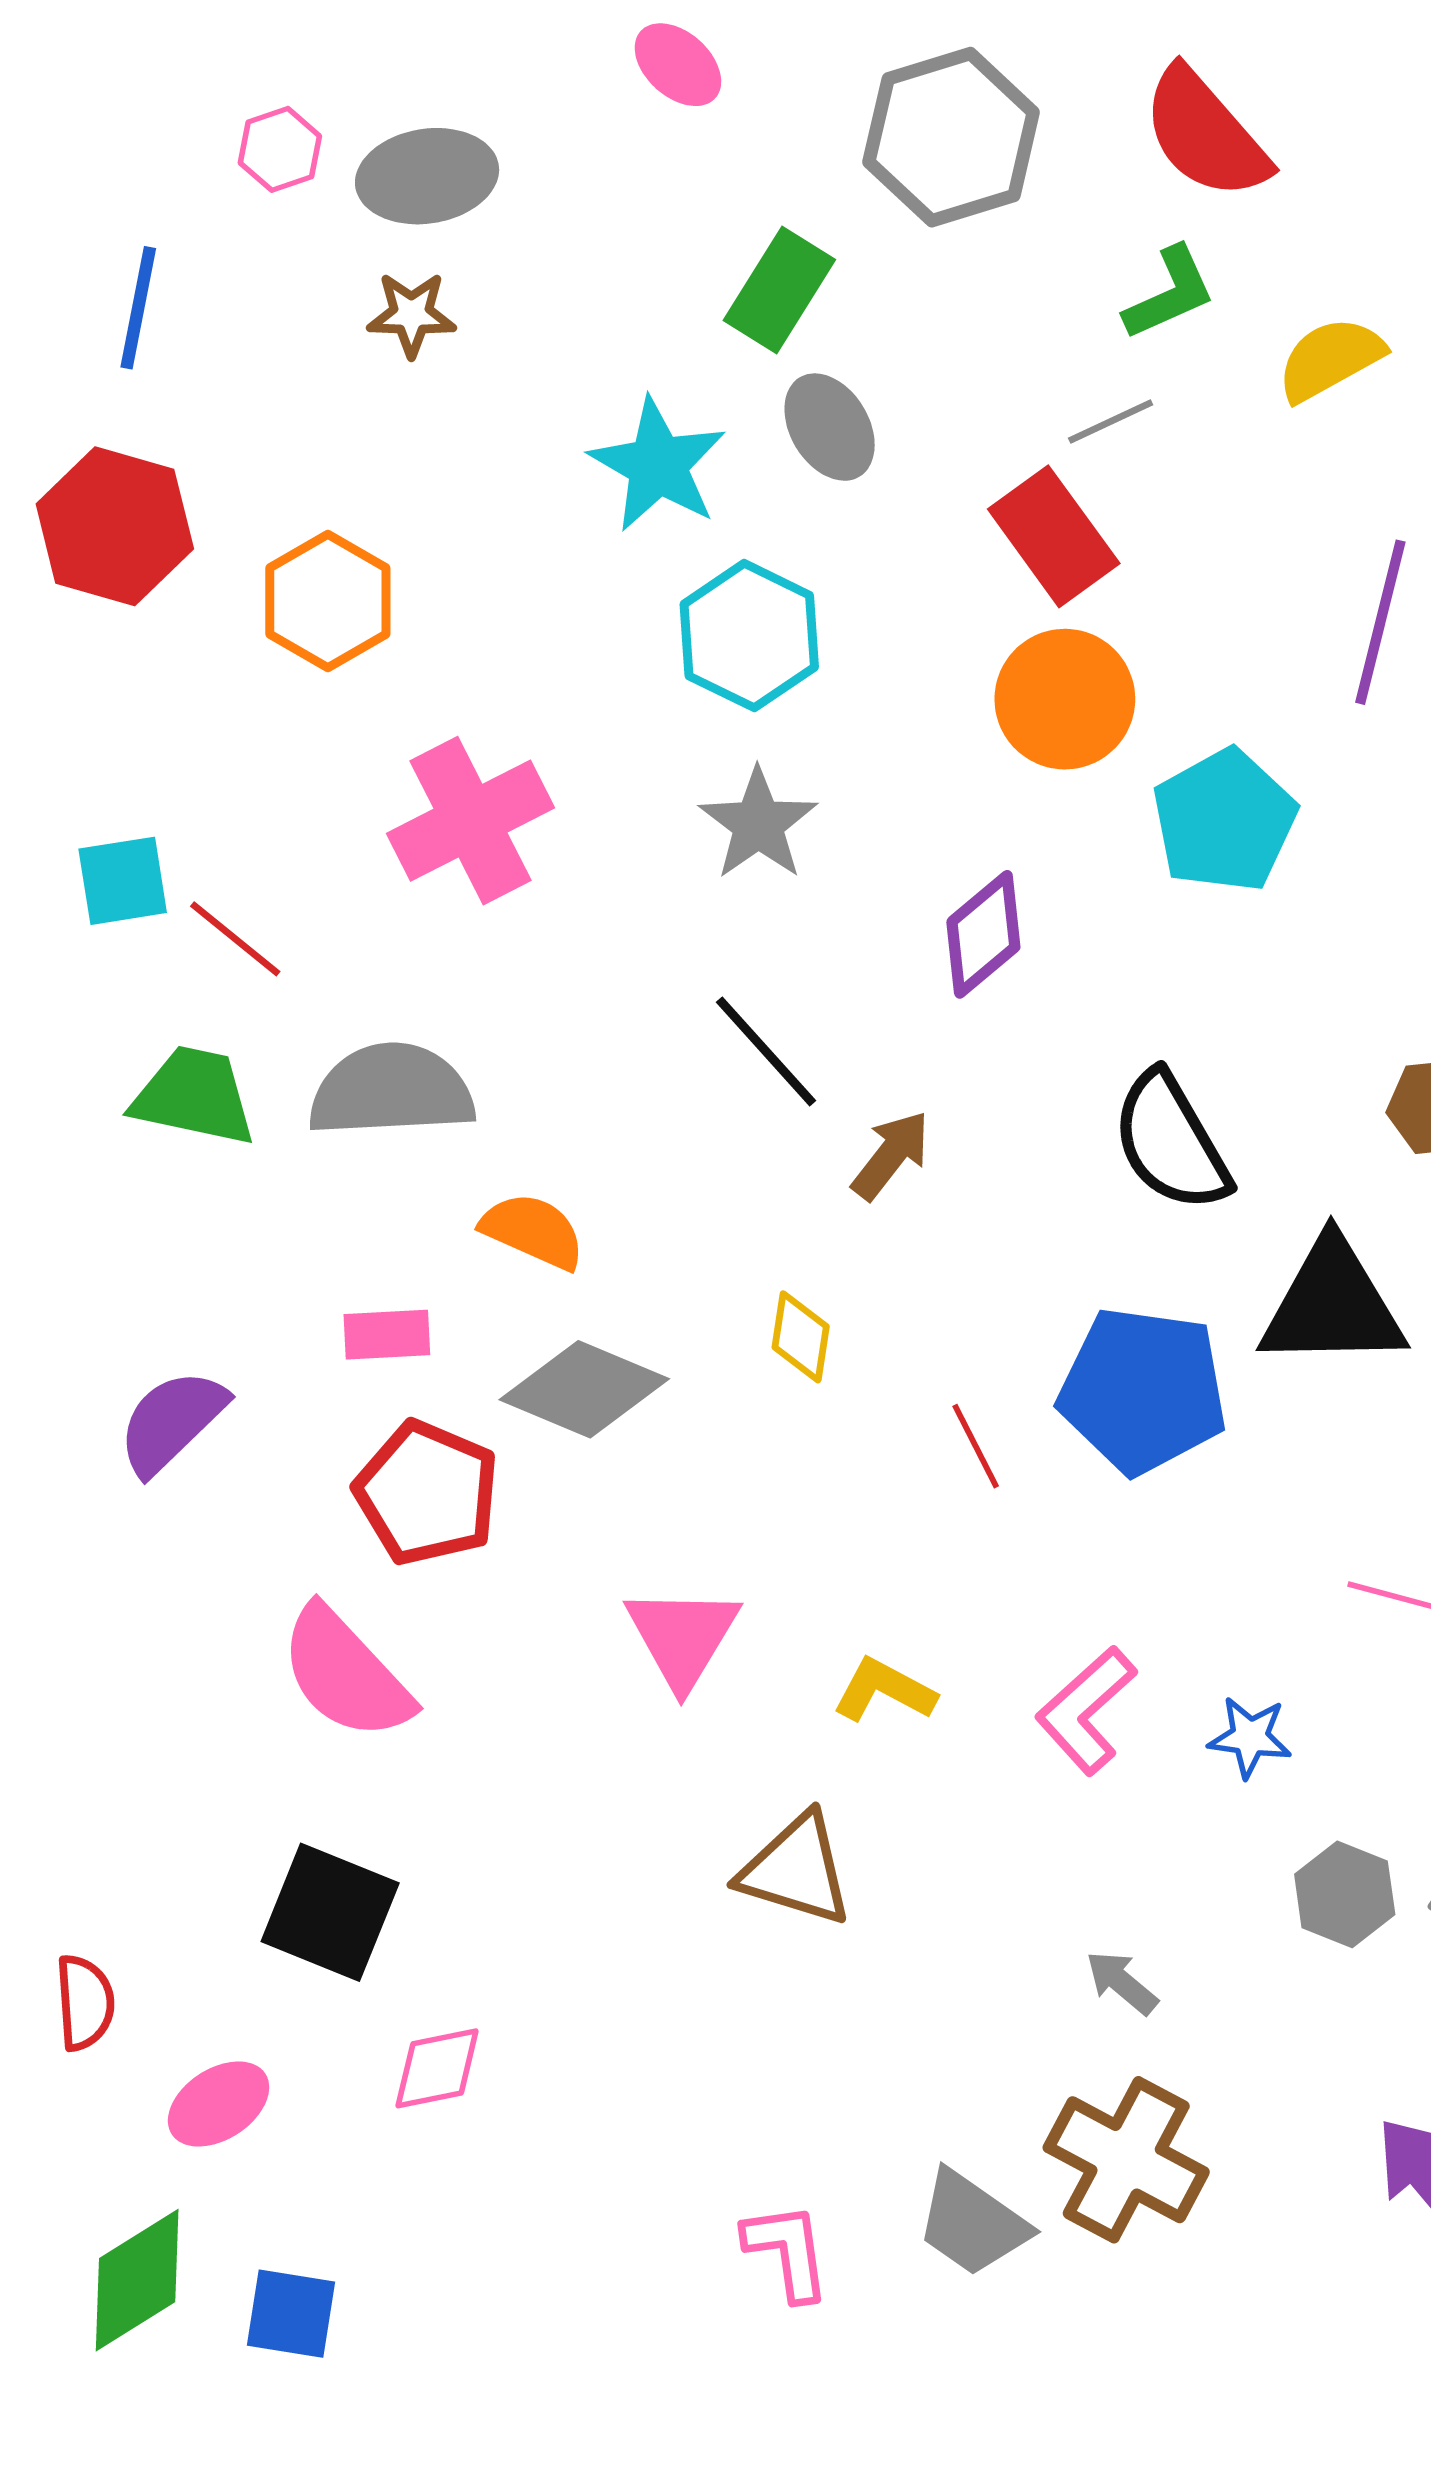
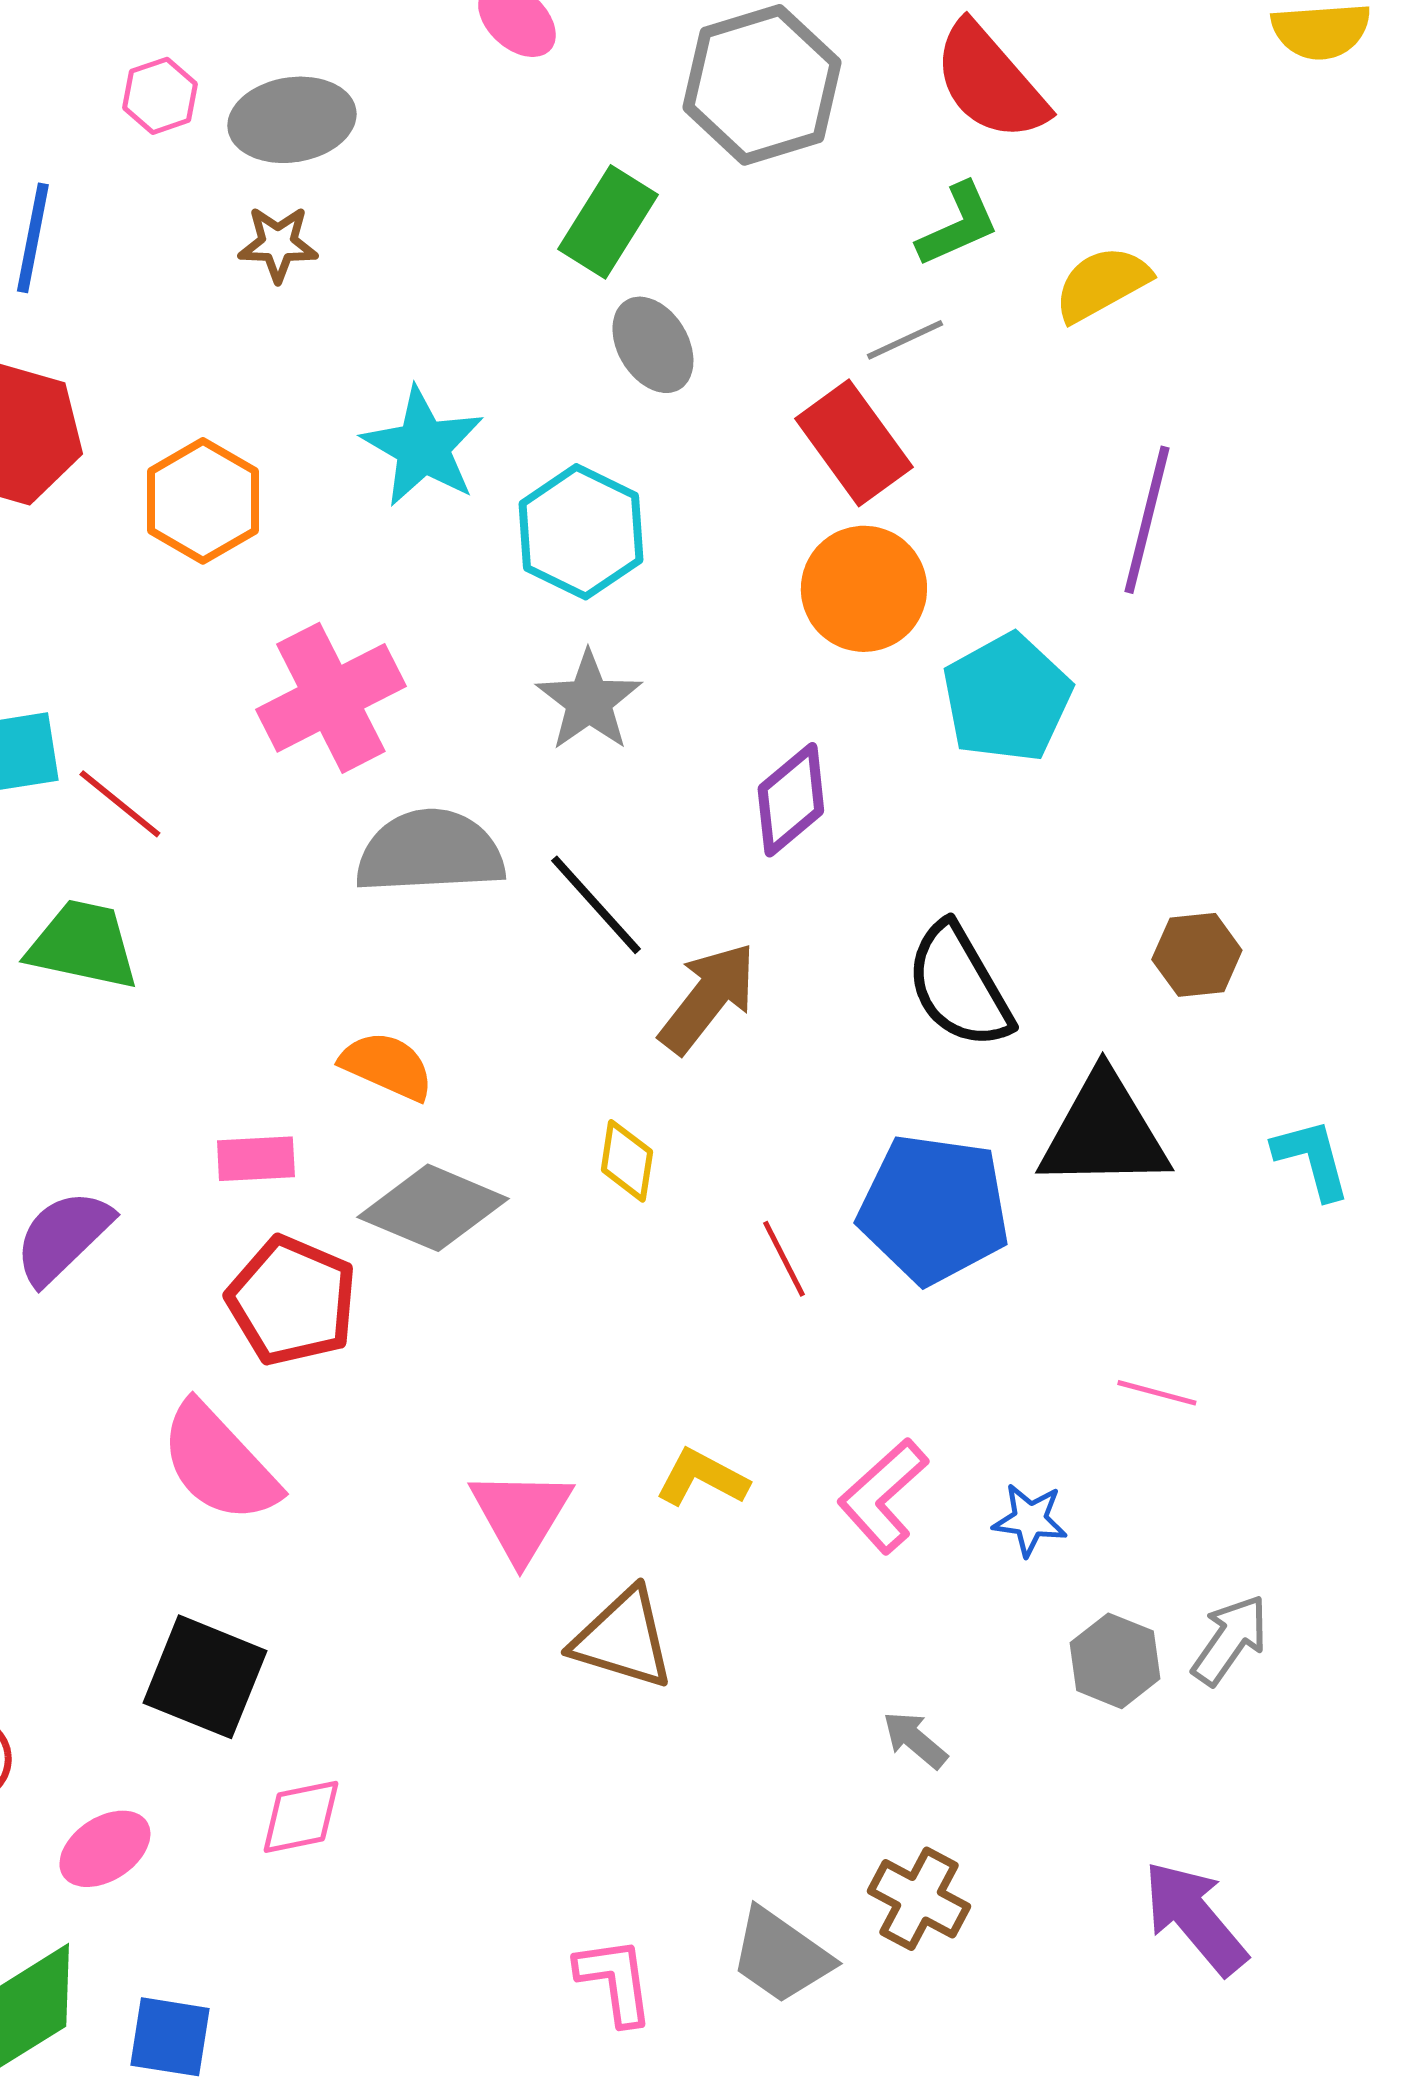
cyan star: (658, 465) -> (423, 447), moved
gray semicircle: (391, 1090) -> (430, 852), moved
brown arrow: (891, 1155) -> (708, 998), size x1.4
pink triangle: (682, 1637) -> (521, 1515), moved
brown cross: (1126, 2160) -> (919, 1899), size x0.7

